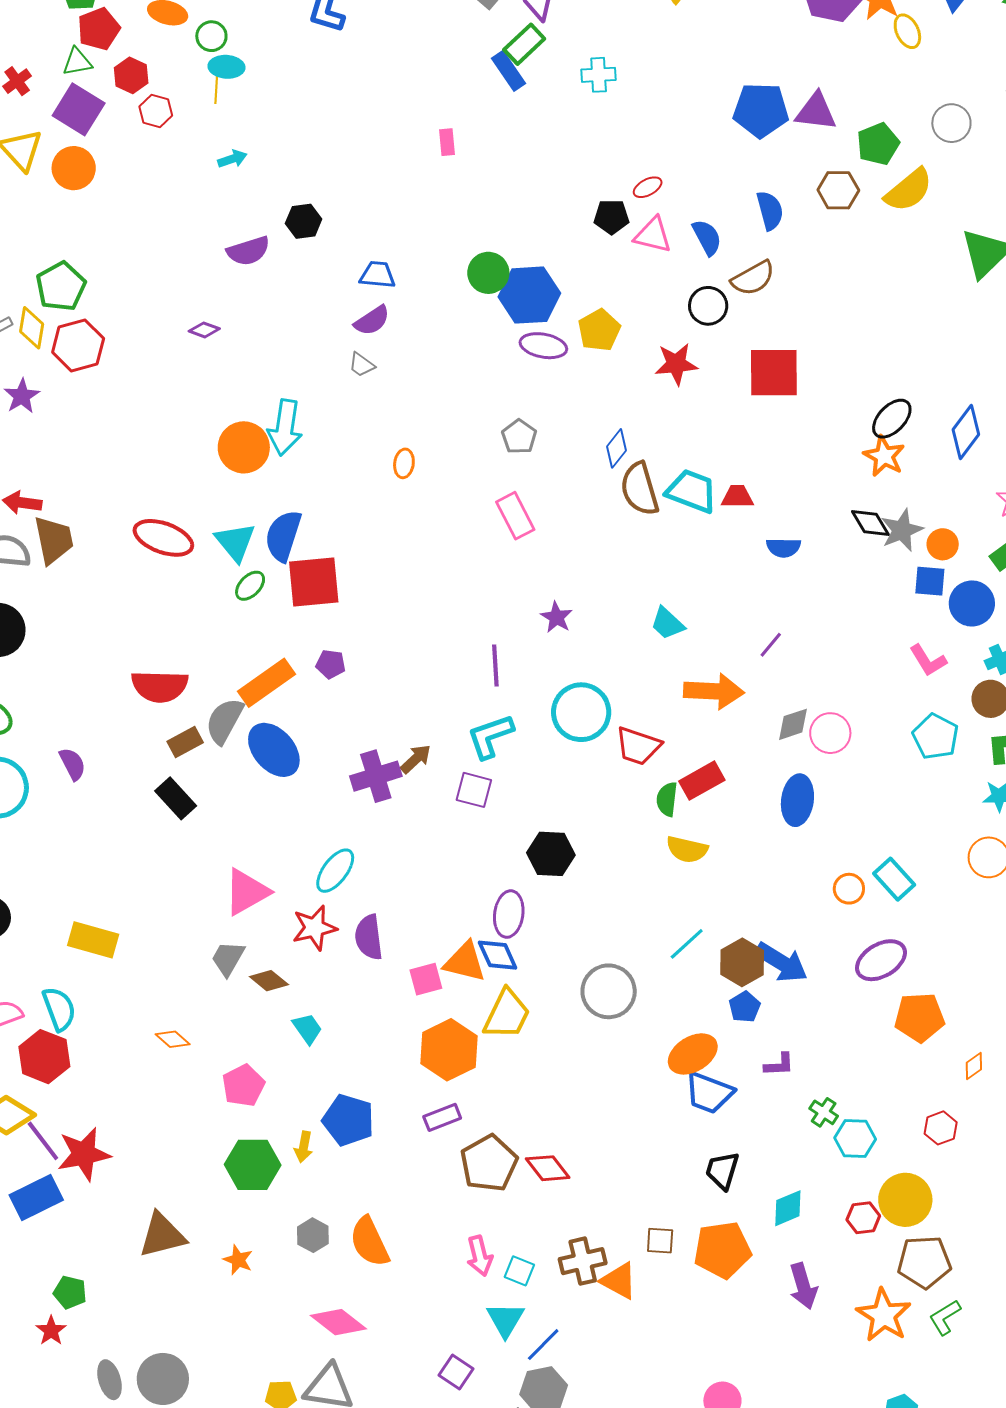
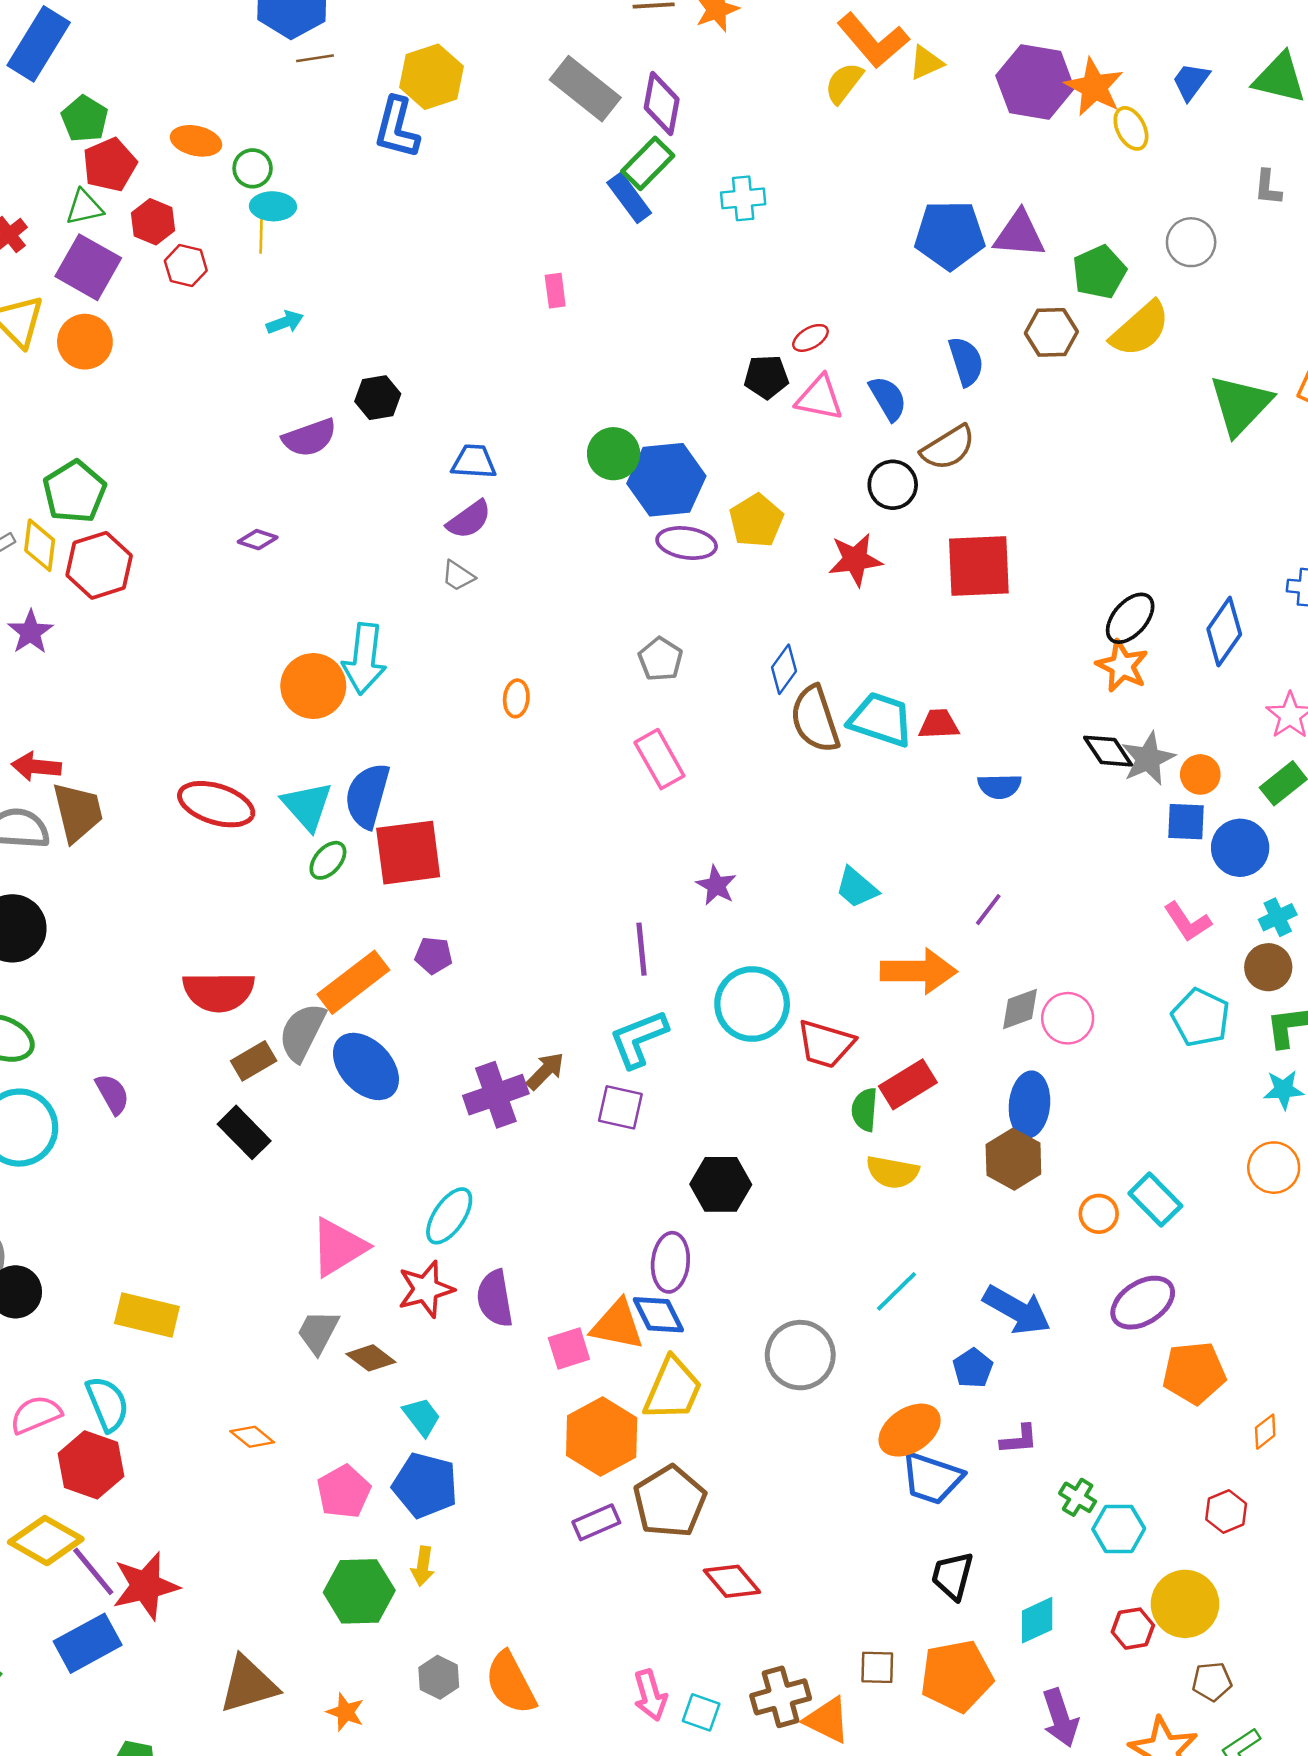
brown hexagon: (742, 962) -> (1013, 1159), moved
blue pentagon: (348, 1120) -> (425, 1485), moved
brown pentagon: (489, 1163) -> (670, 1502), moved
brown pentagon: (924, 1262) -> (1212, 1682), size x0.6

